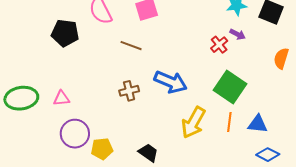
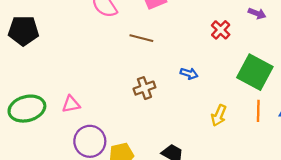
black pentagon: (65, 33) -> (23, 31), moved
red cross: (219, 45) -> (221, 30), moved
blue arrow: (171, 82) -> (189, 74), size x0.5
yellow arrow: (193, 123) -> (219, 115), size x0.6

